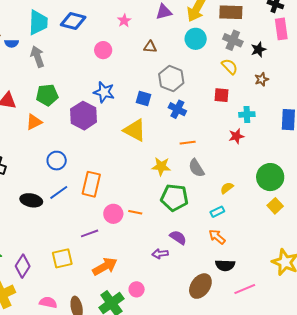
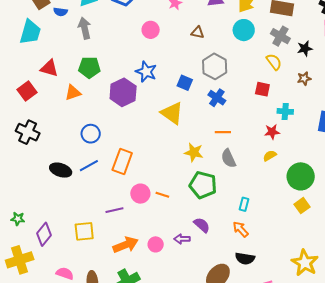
yellow semicircle: (227, 188) -> (270, 156), moved
cyan rectangle: (217, 212) -> (244, 204), turned -56
pink circle: (137, 289) -> (156, 244), moved

